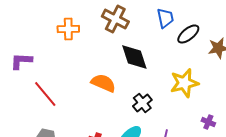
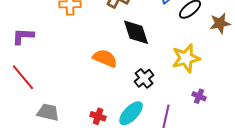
red line: (45, 94) -> (23, 77), moved
purple cross: (208, 122) -> (199, 96), moved

